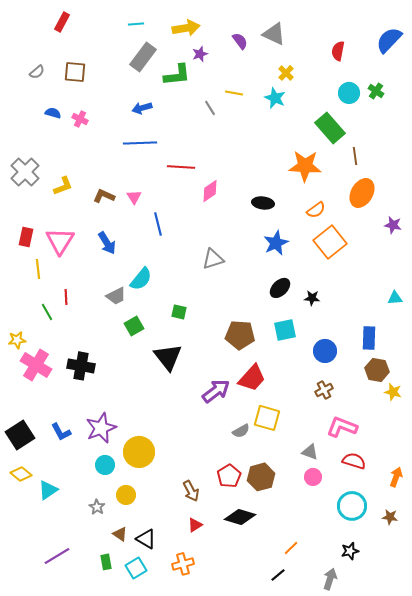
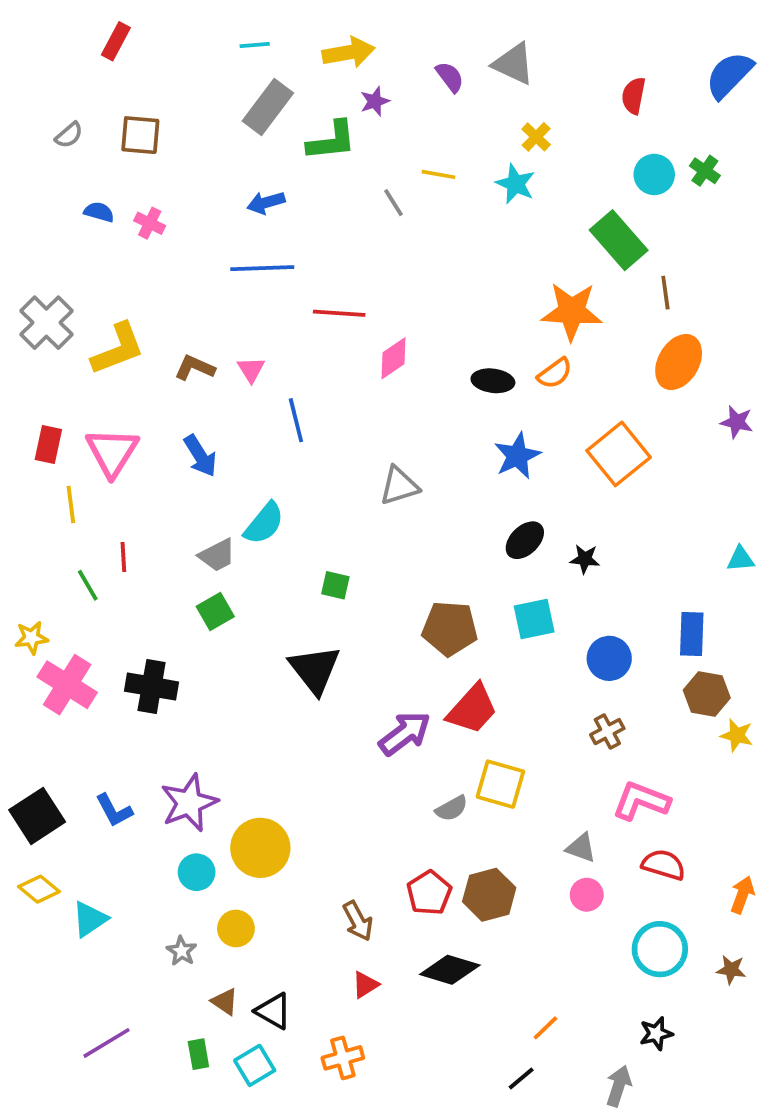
yellow L-shape: (63, 186) -> (118, 349), size x1.5
orange semicircle: (316, 210) -> (555, 373), moved
green square: (134, 326) -> (215, 611), moved

